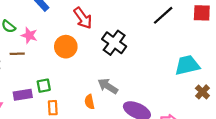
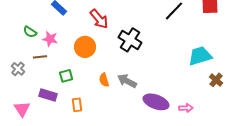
green square: (44, 86) -> (66, 76), moved
purple rectangle: (23, 95) -> (48, 95), turned 30
orange semicircle: (90, 102) -> (104, 80), moved

